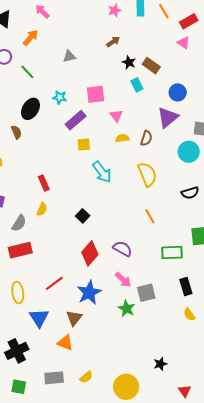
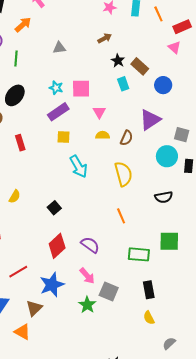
green line: (27, 72) -> (16, 58), turned 42
blue circle: (178, 92) -> (163, 85), moved
cyan star: (60, 97) -> (56, 88), moved
red rectangle: (44, 183) -> (20, 143), moved
gray square: (146, 293) -> (109, 291), turned 30

